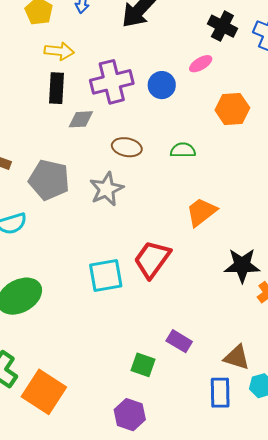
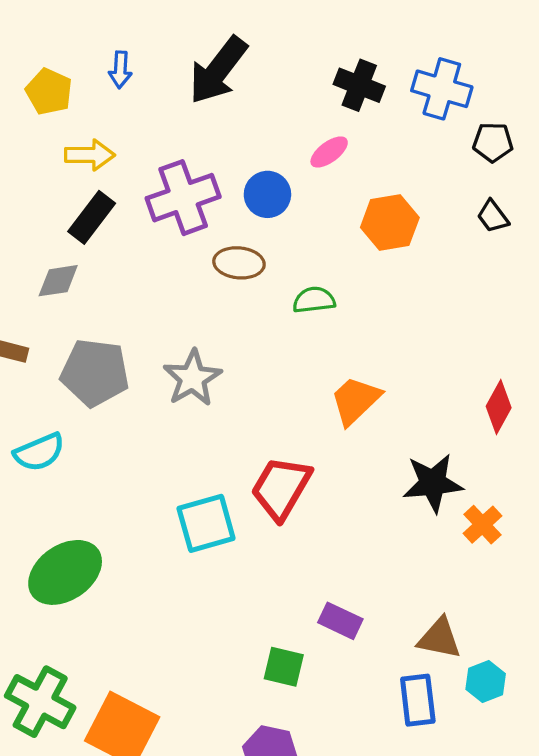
black rectangle: (57, 88) -> (92, 217), turned 40
gray diamond: (81, 119) -> (58, 281), moved
brown ellipse: (127, 147) -> (239, 263), moved

